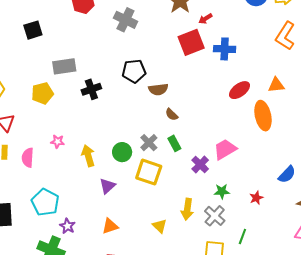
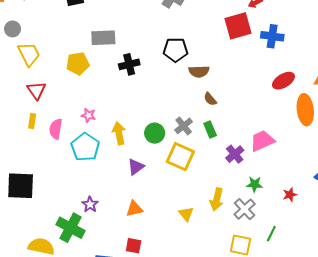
cyan pentagon: (45, 202) -> (85, 147), moved

